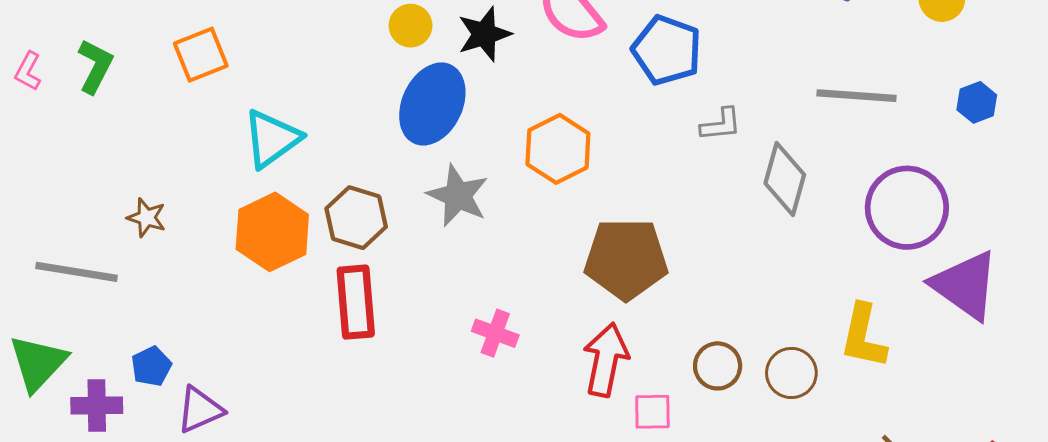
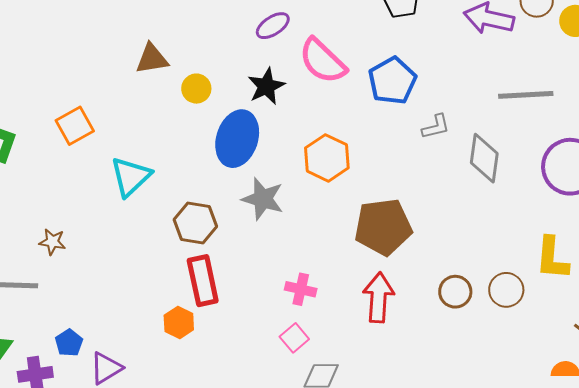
yellow circle: (411, 26) -> (196, 89), moved
blue pentagon: (667, 50) -> (392, 81), turned 30
orange hexagon: (272, 232) -> (179, 323), moved, size x0.6
pink square: (652, 412) -> (294, 338), moved, turned -32

